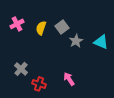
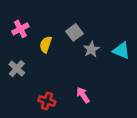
yellow semicircle: (41, 28) -> (46, 44), moved
gray cross: (21, 69) -> (17, 69), moved

